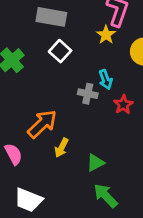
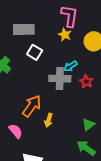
cyan arrow: (106, 80) -> (70, 66), turned 88
gray cross: (88, 94) -> (60, 79), size x1.5
green triangle: (95, 163) -> (88, 125), moved

